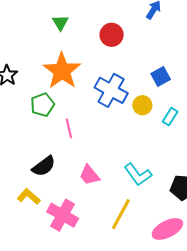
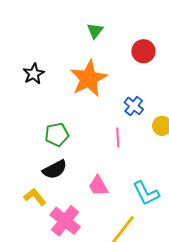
blue cross: (111, 90) -> (134, 106), size x0.6
green pentagon: (42, 105) -> (57, 135), moved
pink line: (69, 128) -> (118, 137), moved

